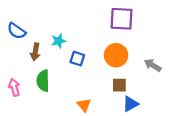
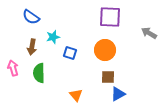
blue semicircle: (16, 31) -> (31, 17), moved
gray arrow: (153, 65) -> (149, 33), moved
pink arrow: (14, 87) -> (13, 68), moved

